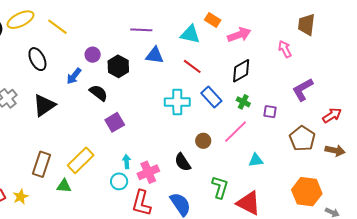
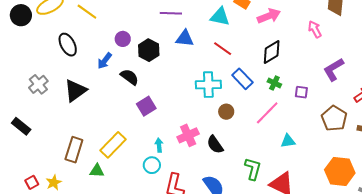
brown circle: (203, 141) -> (226, 112), moved
pink cross: (148, 172) -> (188, 135), moved

